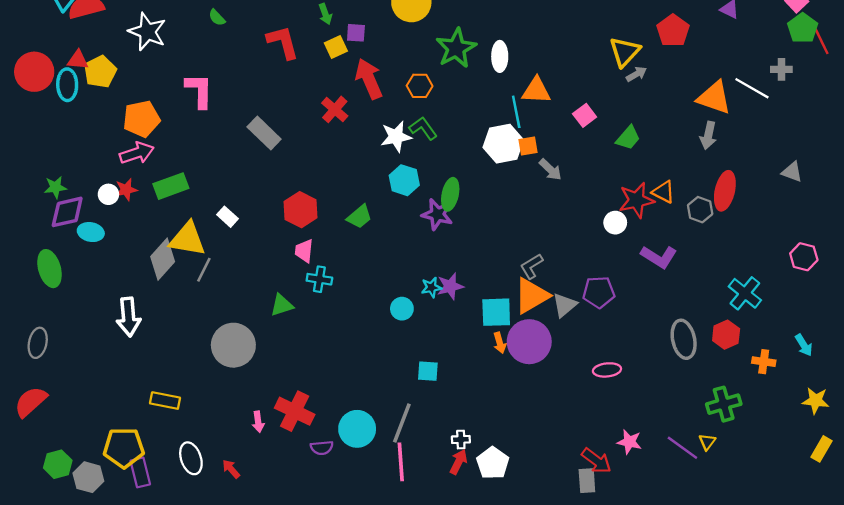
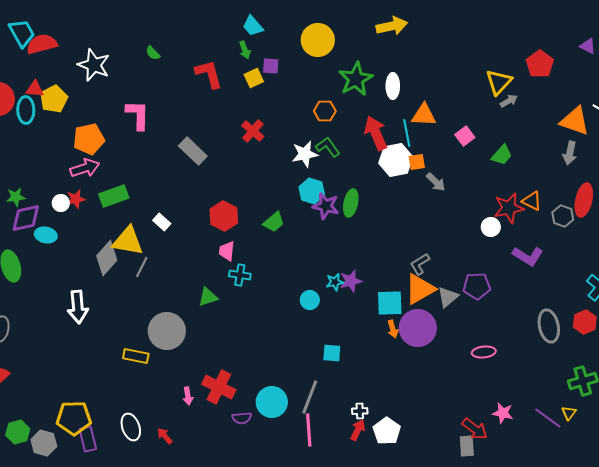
red arrow: (369, 79) -> (376, 133), moved
purple star: (437, 214) -> (326, 206), moved
yellow rectangle: (165, 401) -> (136, 356), moved

